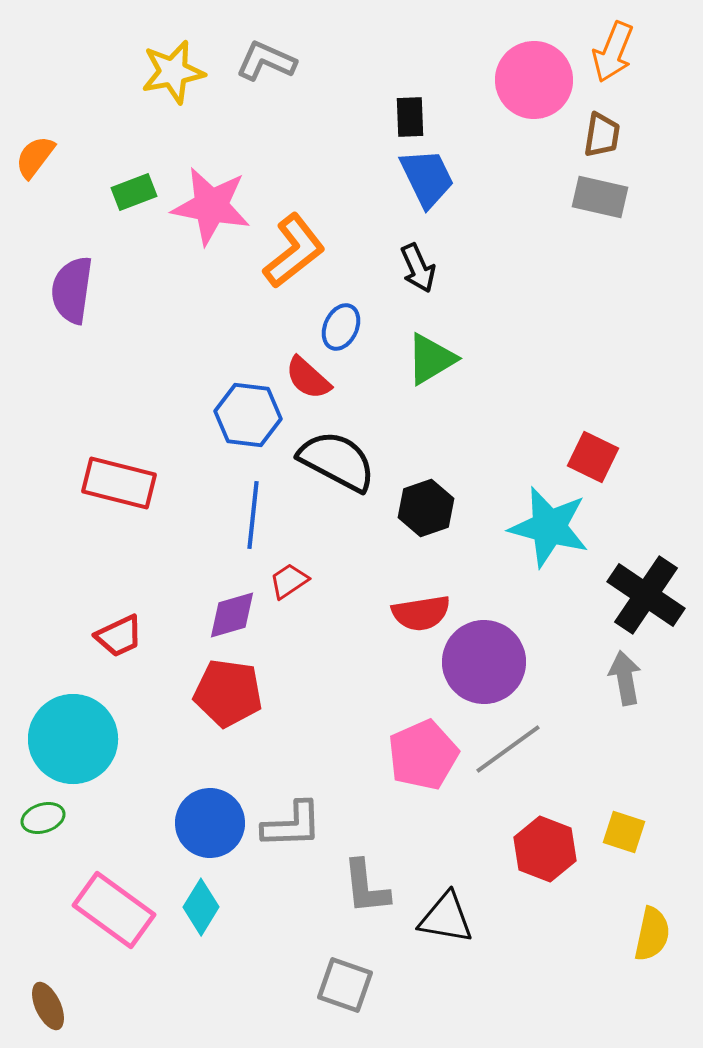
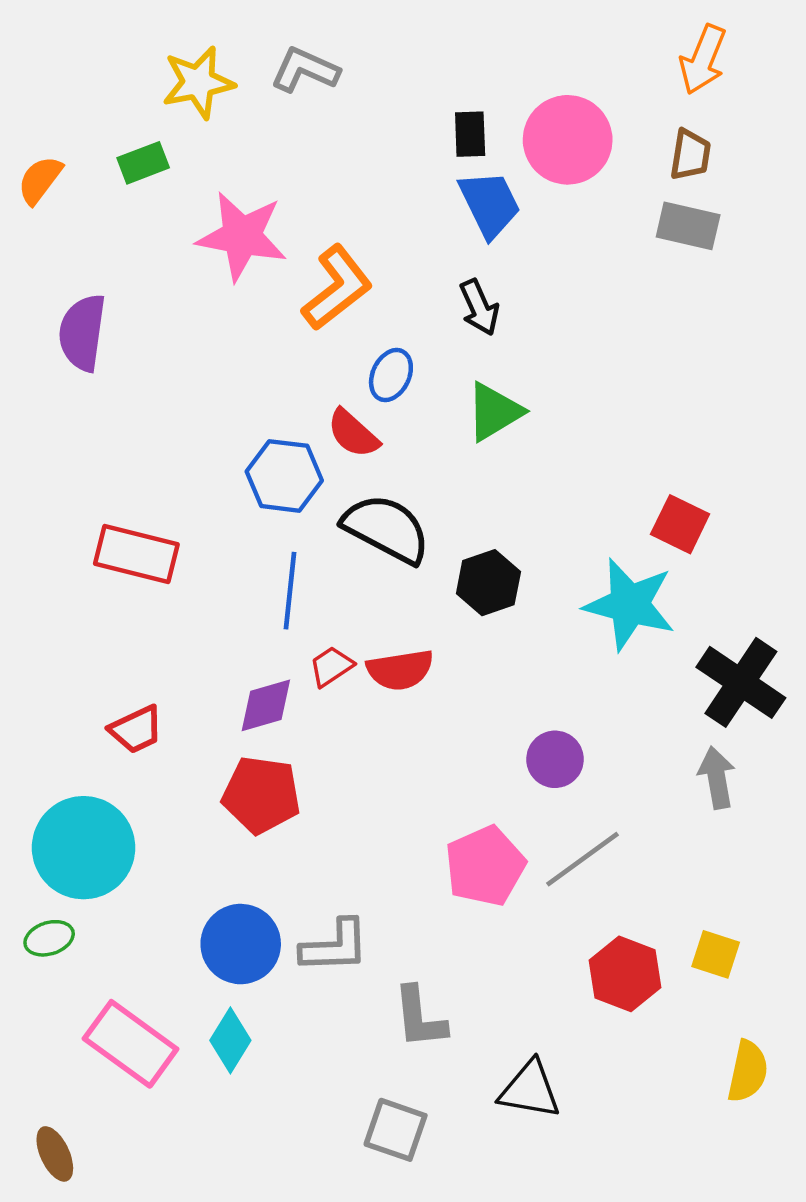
pink circle: (534, 80) -> (568, 140), moved
green rectangle: (134, 192) -> (143, 163), moved
red semicircle: (421, 613) -> (400, 670), moved
purple circle: (484, 662) -> (555, 759), size x0.6
black triangle: (446, 918) -> (530, 1090), moved

